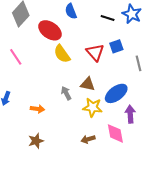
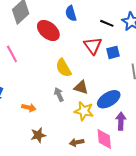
red triangle: (95, 52) -> (93, 46), moved
yellow semicircle: (62, 54) -> (63, 68), moved
brown star: (36, 141) -> (38, 135), moved

